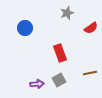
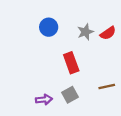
gray star: (67, 13) -> (85, 32), moved
blue circle: (25, 28) -> (49, 27), moved

